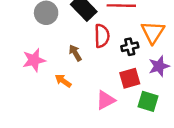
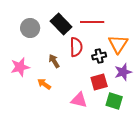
pink triangle: (106, 100) -> (79, 100), turned 42

